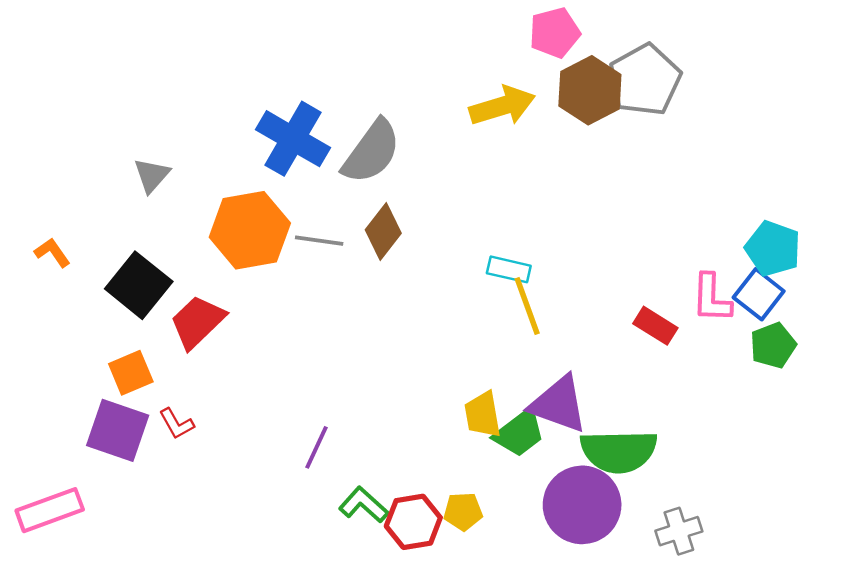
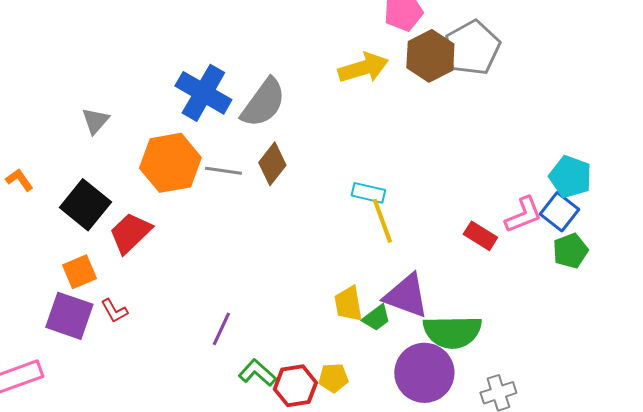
pink L-shape: (712, 298) -> (523, 215), turned -114
green trapezoid: (519, 433) -> (376, 318), size x0.7

